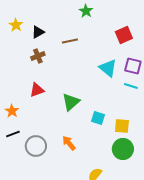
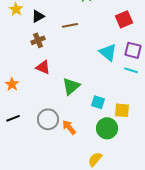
red triangle: (37, 90) -> (43, 67), moved, turned 42
orange star: (12, 111) -> (12, 84), moved
gray circle: (36, 146) -> (48, 119), moved
green circle: (123, 149) -> (107, 128), moved

